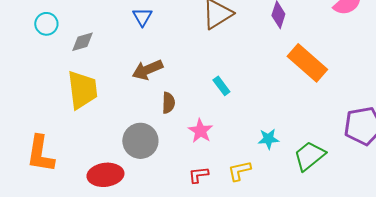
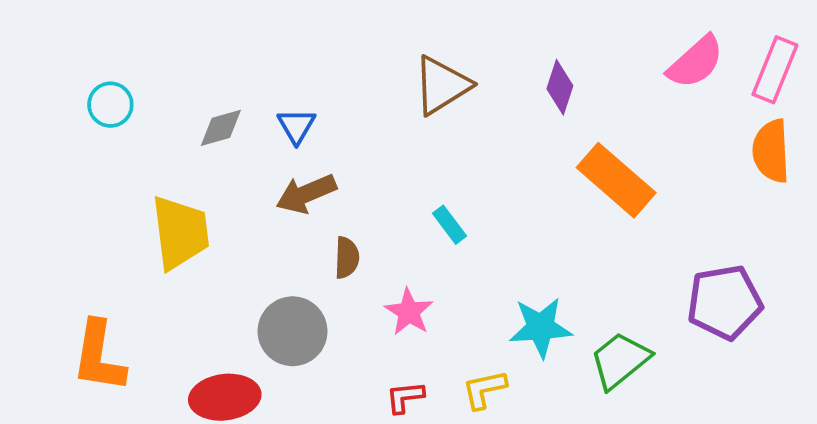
blue triangle: (142, 17) -> (296, 126), moved
gray diamond: (82, 42) -> (221, 128), moved
cyan star: (268, 139) -> (541, 327), size x1.5

